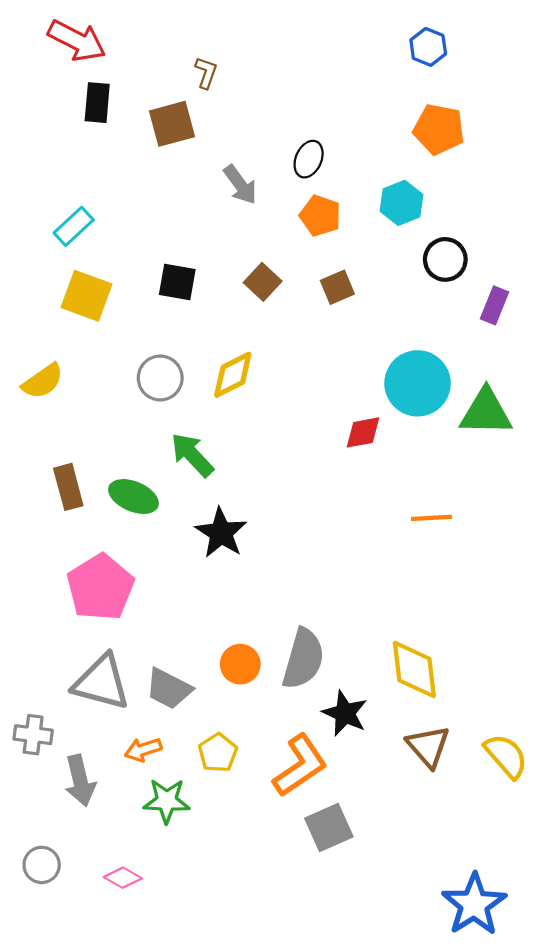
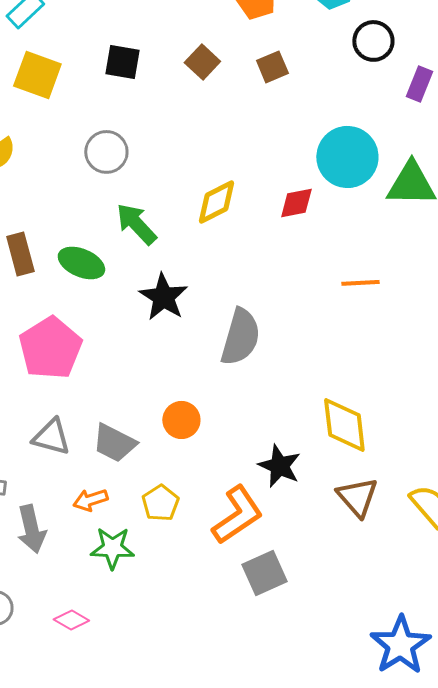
yellow diamond: (233, 375) -> (216, 202), moved
gray semicircle: (303, 659) -> (240, 337), moved
gray triangle: (101, 682) -> (51, 437), size x0.7

